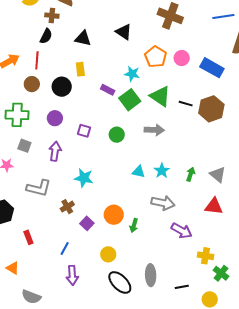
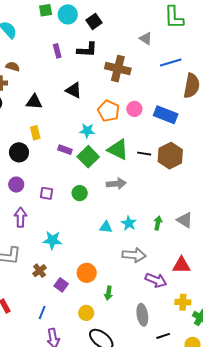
red triangle: (214, 206) -> (181, 265), moved
green arrow: (134, 225) -> (108, 293), moved
gray ellipse: (151, 275) -> (142, 315), moved

